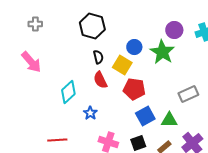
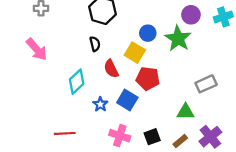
black semicircle: (98, 57) -> (95, 44), moved
blue square: (145, 116) -> (127, 100), moved, turned -30

